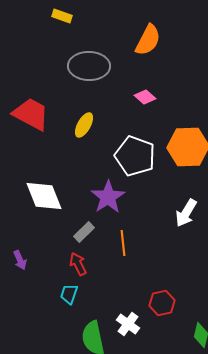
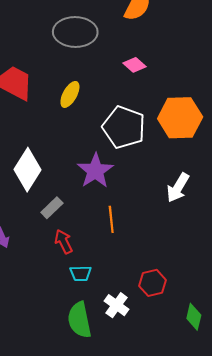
white diamond: (44, 196) -> (28, 170), turned 54
gray rectangle: (84, 232) -> (52, 208), moved
cyan trapezoid: (69, 294) -> (81, 273), moved, turned -110

